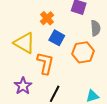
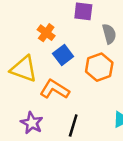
blue square: (57, 38) -> (63, 55), turned 35
orange L-shape: (45, 63) -> (55, 89), turned -60

